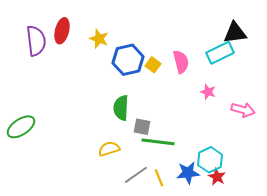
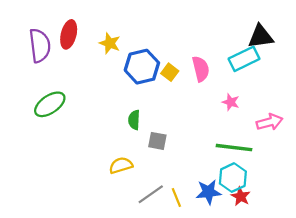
green semicircle: (121, 108) -> (134, 120), size x0.7
pink arrow: (243, 110) -> (270, 122), turned -30
green ellipse: (21, 127) -> (50, 104), moved
green line: (158, 142) -> (234, 148), moved

